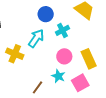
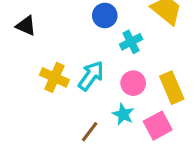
cyan arrow: (36, 38) -> (91, 76), moved

